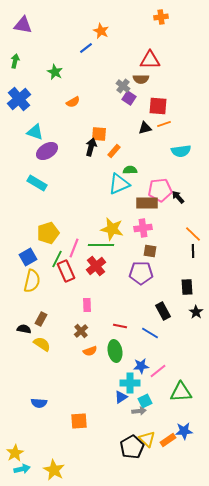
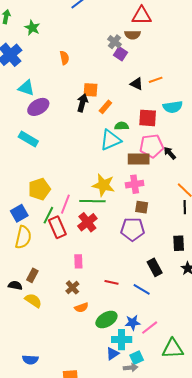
green star: (55, 72) -> (32, 28), moved
orange semicircle: (73, 102) -> (64, 58), turned -72
red square: (158, 106) -> (148, 118), moved
black triangle: (145, 128) -> (137, 84), turned 40
green ellipse: (115, 351) -> (106, 320), moved, turned 70

